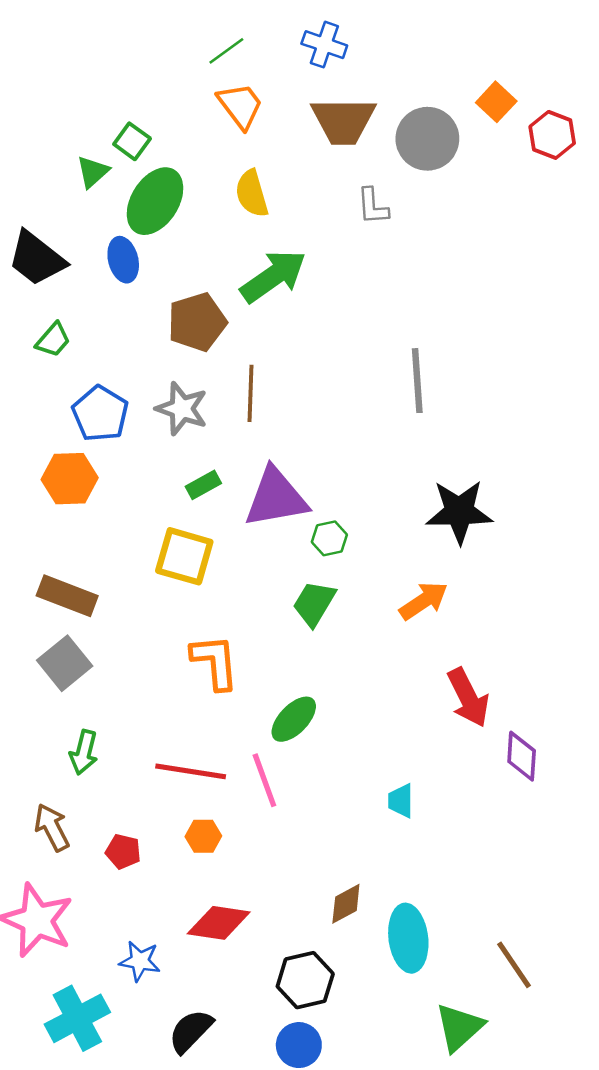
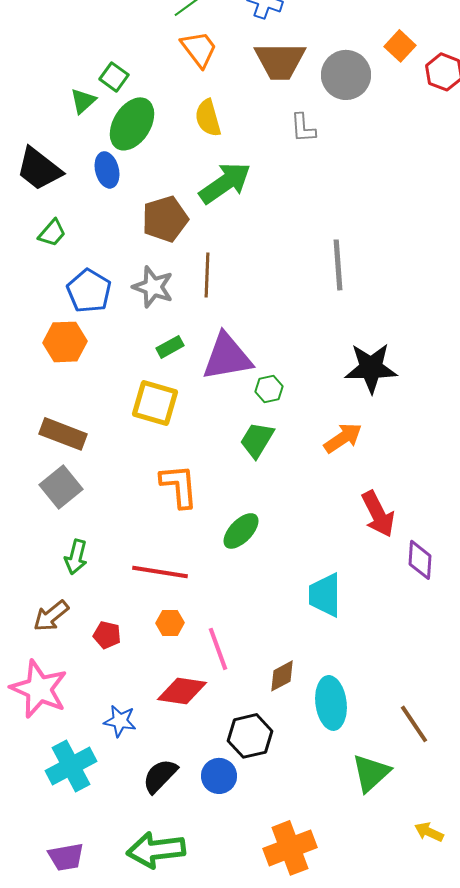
pink line: (264, 780) -> (218, 649), moved
cyan trapezoid: (401, 801) -> (325, 595), size x1.6
brown arrow: (52, 827) -> (51, 616), turned -102
blue circle: (299, 1045) -> (219, 776), moved

